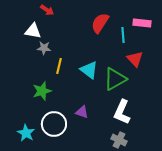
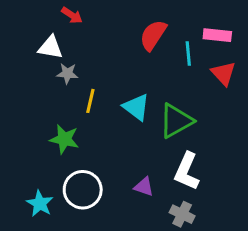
red triangle: (135, 59) -> (223, 73), moved
green star: (42, 91) -> (64, 139), turned 30
purple triangle: (82, 112) -> (144, 187), moved

